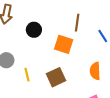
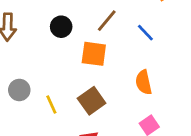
brown line: (77, 23) -> (107, 21), turned 42
black circle: (34, 30) -> (61, 27), moved

